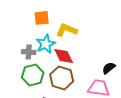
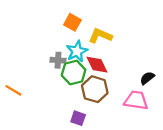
orange square: (42, 18) -> (72, 22), turned 35
green hexagon: (33, 75) -> (74, 72), moved

